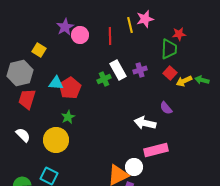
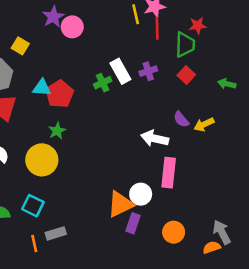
red line: (110, 36) -> (157, 28), moved
yellow arrow: (184, 81) -> (204, 124), moved
pink rectangle: (156, 150) -> (169, 173), turned -70

